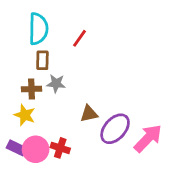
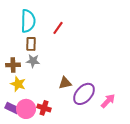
gray star: (56, 84) -> (33, 61), moved
brown cross: (31, 89) -> (13, 65), moved
pink arrow: (148, 138) -> (108, 101), size x0.7

